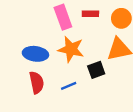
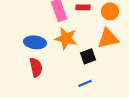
blue line: (69, 86) -> (85, 83), moved

